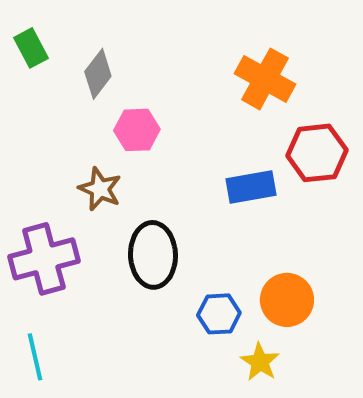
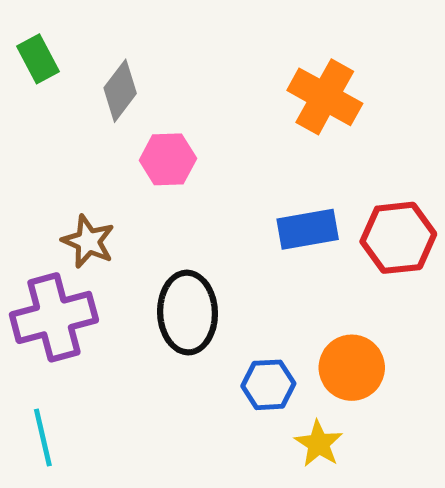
red hexagon: (317, 153) -> (398, 238), moved
brown star: (100, 189) -> (88, 241), moved

